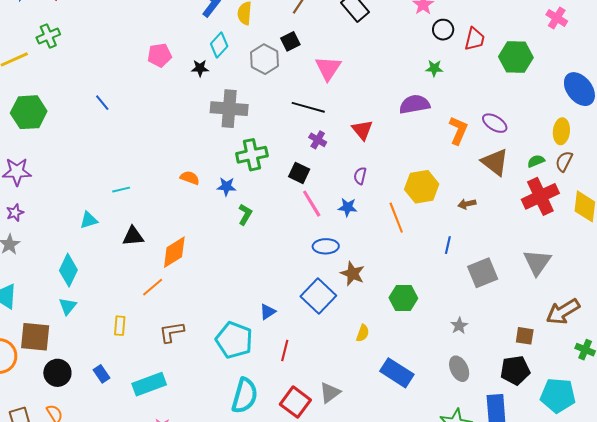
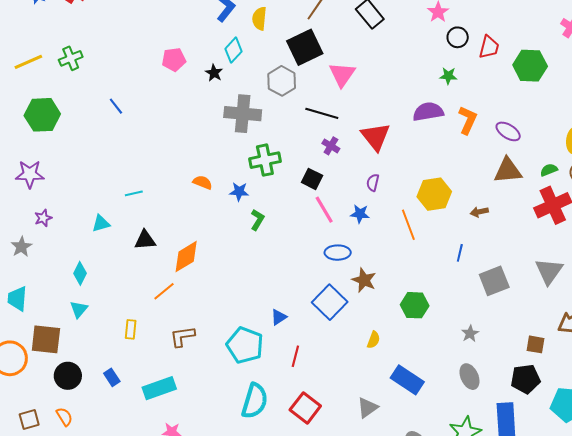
green cross: (48, 36) -> (71, 58), moved
black square: (290, 41) -> (305, 47), size x1.8
gray hexagon: (264, 59) -> (282, 81), moved
black star: (200, 68) -> (214, 73), turned 30
red triangle: (362, 130) -> (376, 137), size x1.4
orange L-shape: (458, 130) -> (468, 120), moved
brown triangle: (495, 162) -> (508, 170), turned -44
purple star: (15, 213) -> (43, 218), moved
cyan diamond: (68, 270) -> (80, 273), size x0.7
gray triangle: (330, 393) -> (367, 408), moved

